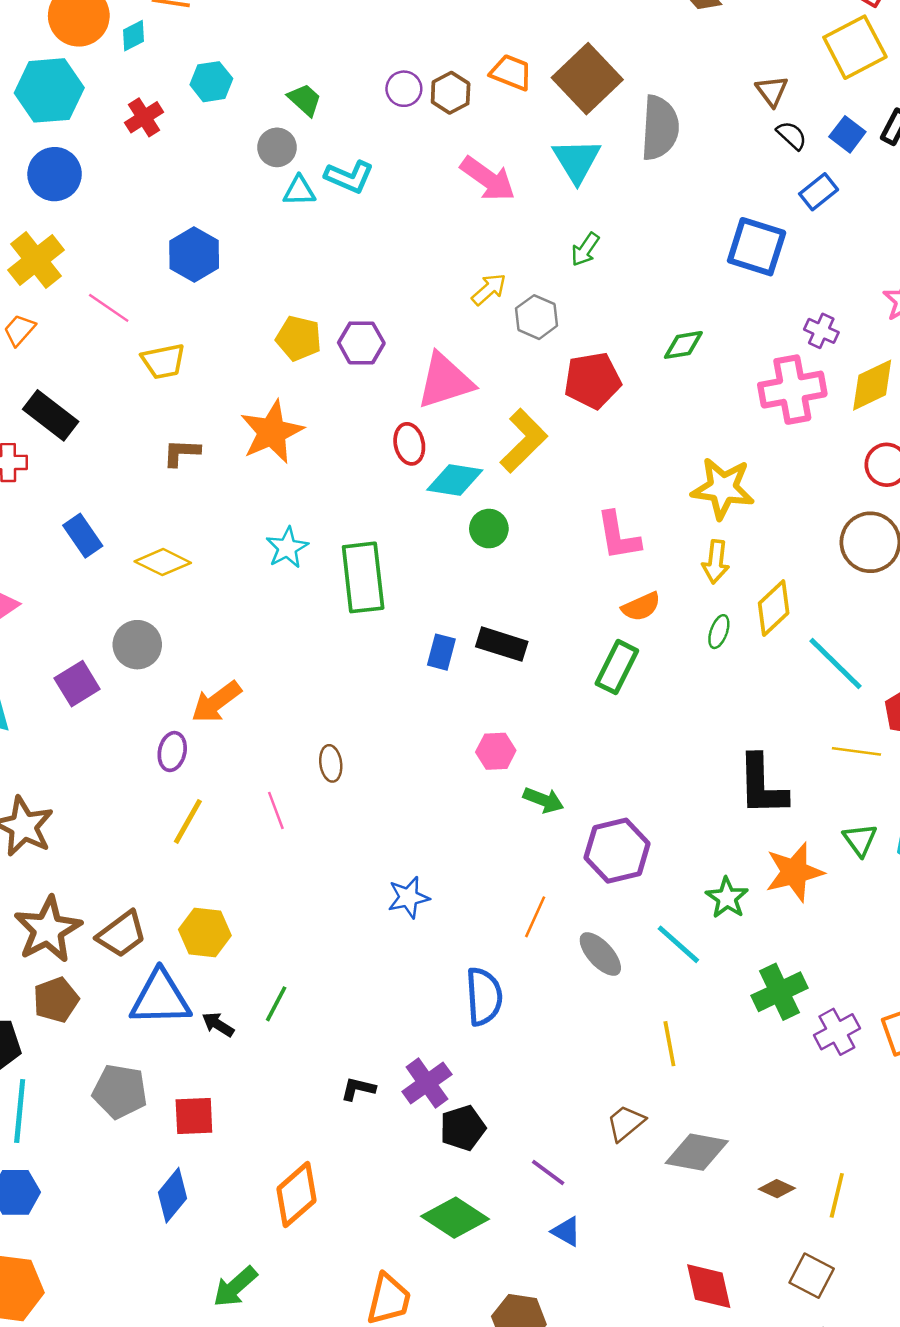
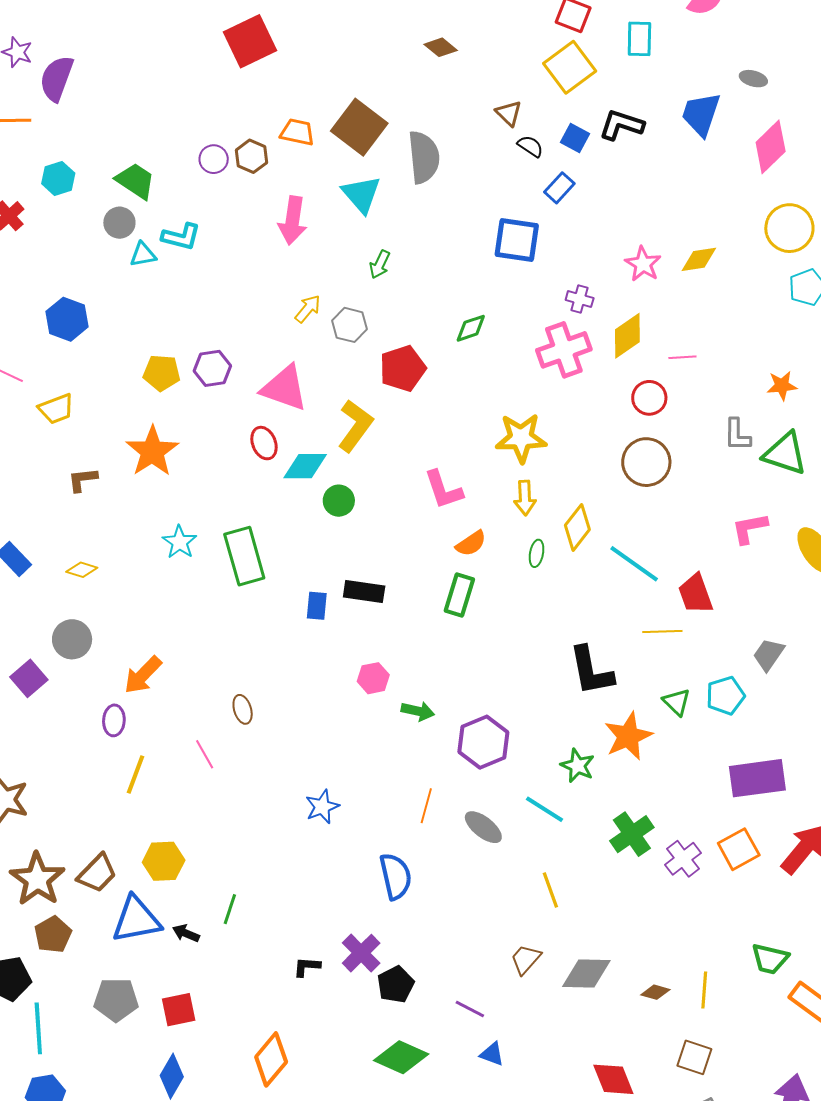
green trapezoid: (305, 100) -> (136, 181), size x1.4
pink arrow: (488, 179) -> (293, 220), turned 72
pink triangle: (445, 381) -> (284, 388), turned 46
yellow diamond: (163, 562) -> (82, 570), size x0.7

